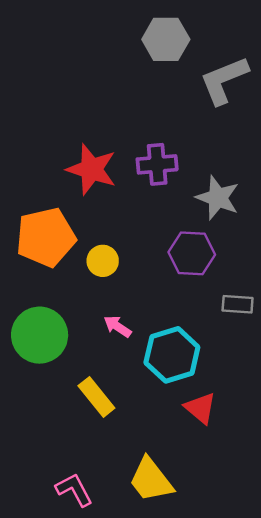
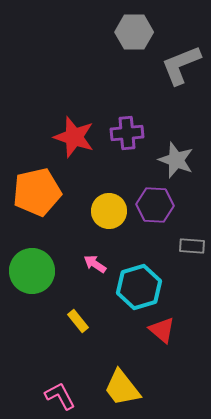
yellow circle: (103, 261) -> (109, 211), moved, size x1.4
yellow rectangle: (96, 397) -> (78, 321), size x0.7

